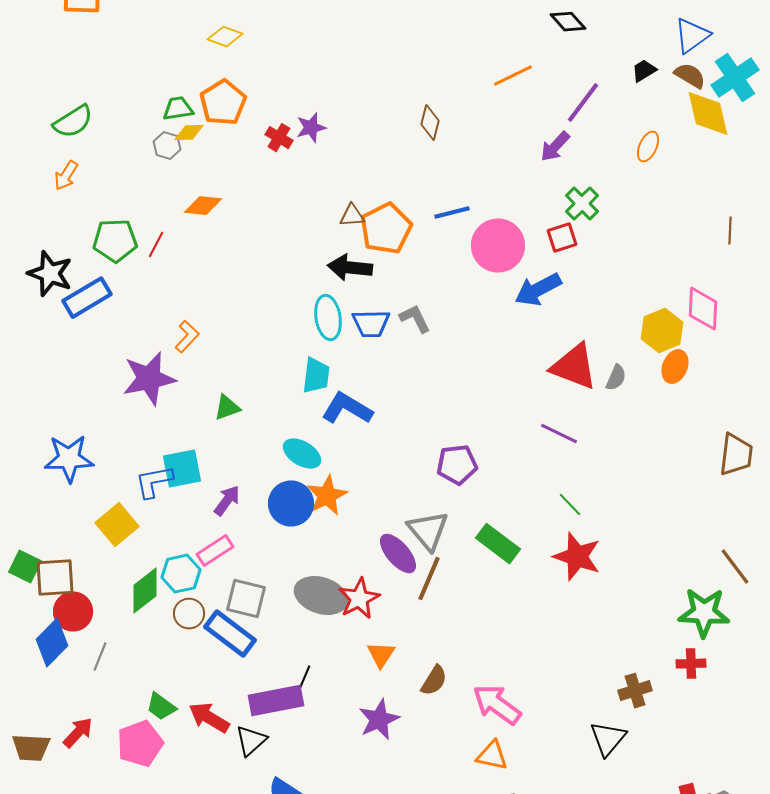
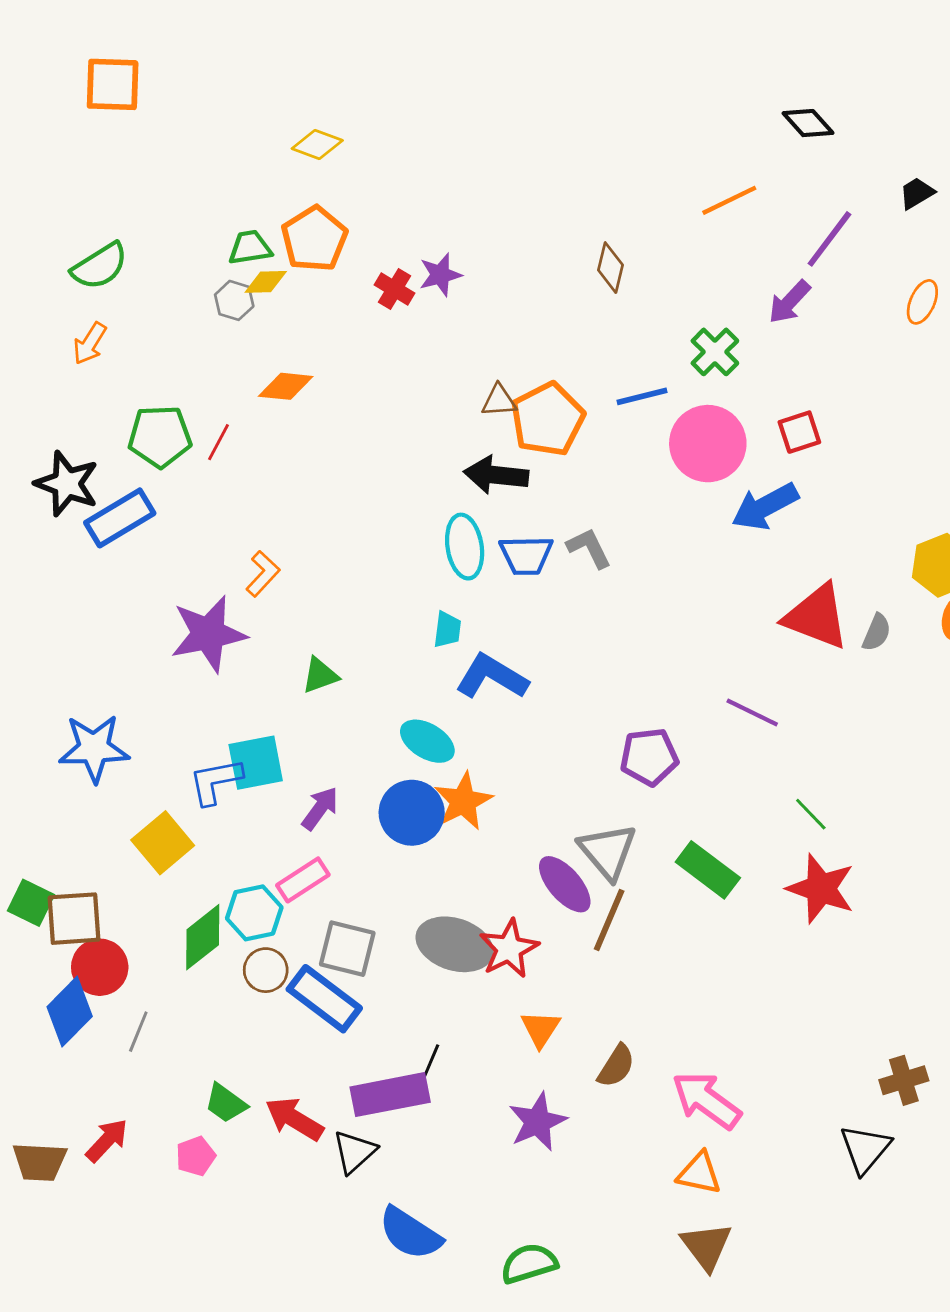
green cross: (582, 204) -> (715, 352), moved
cyan trapezoid: (316, 376) -> (447, 630), size x0.7
purple line: (559, 434) -> (752, 713), moved
pink pentagon: (140, 744) -> (196, 1156), size x0.6

